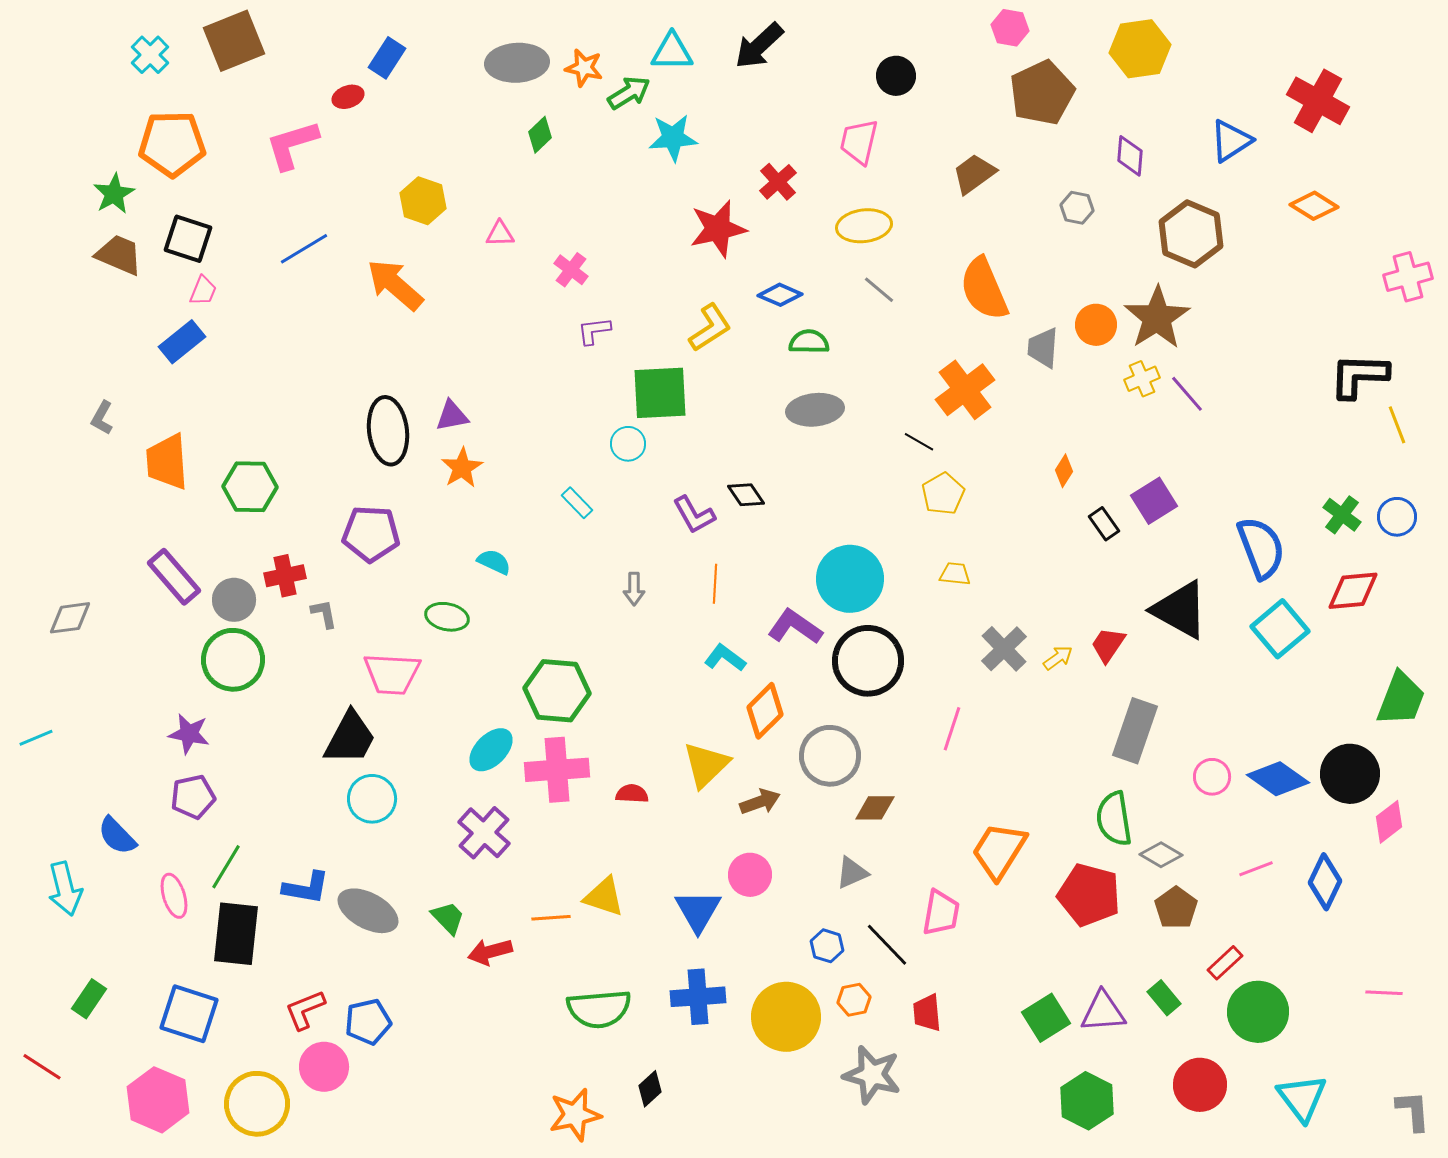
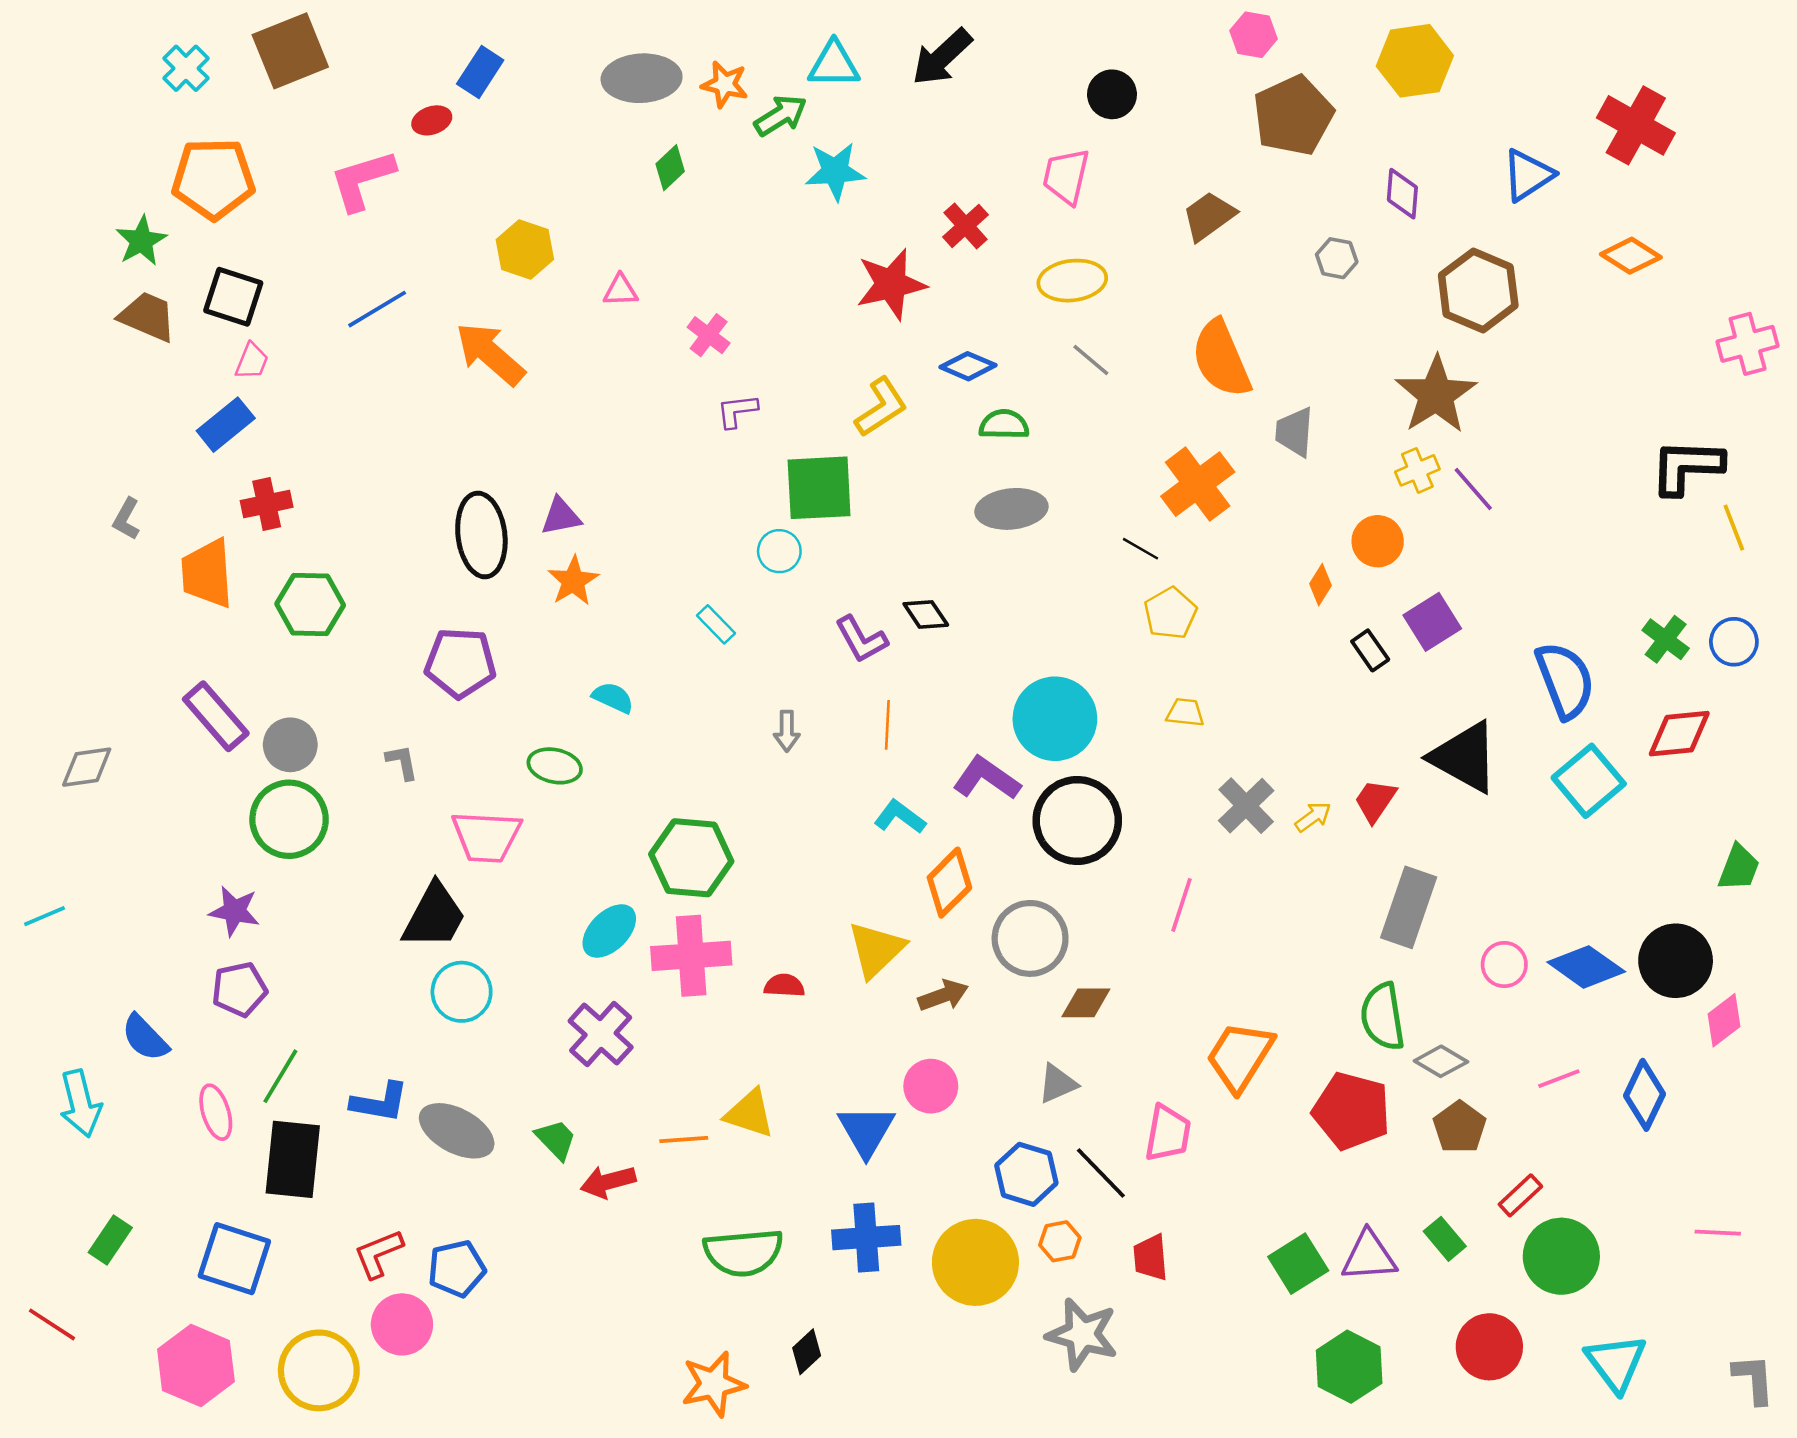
orange circle: (1096, 325) -> (1378, 541), moved
red cross: (285, 576) -> (267, 504), moved
green trapezoid: (1401, 699) -> (1739, 868), size x0.7
blue hexagon: (827, 946) -> (1026, 1174), size x1.5

